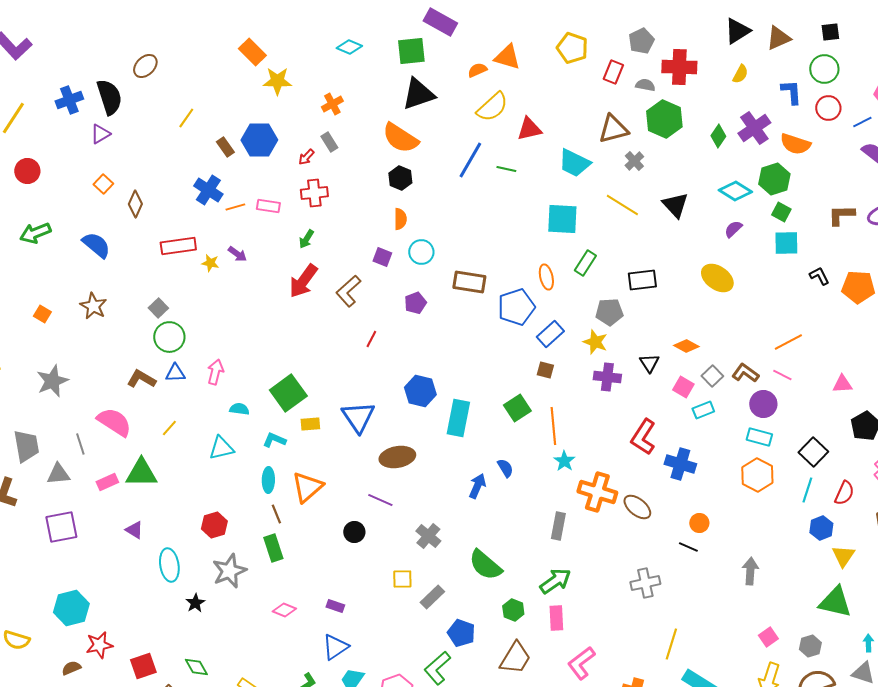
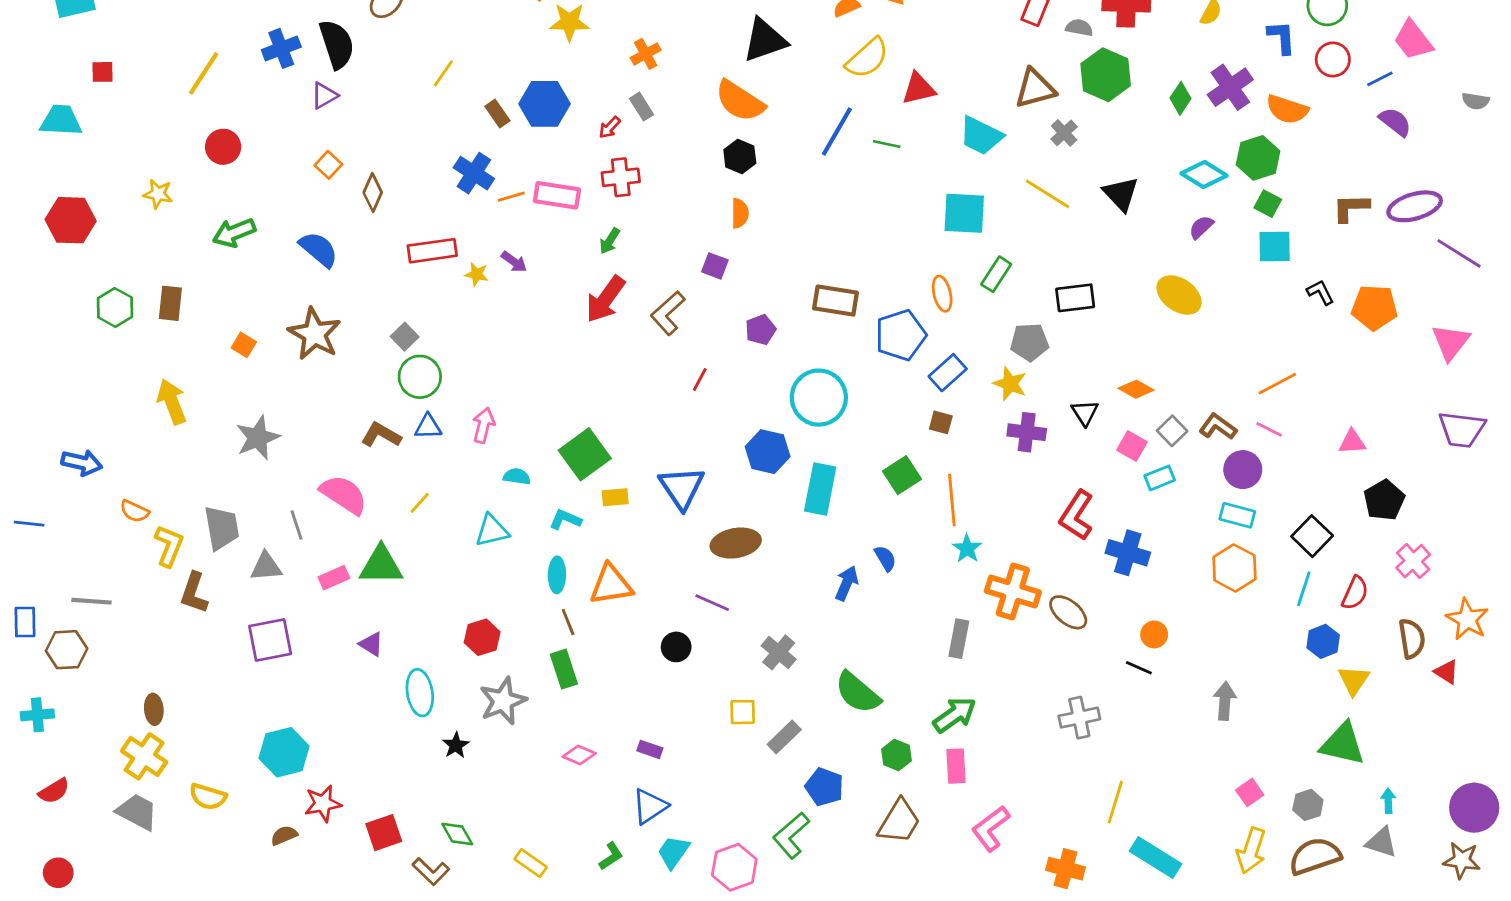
pink rectangle: (268, 206) -> (557, 195), size x1.4
cyan circle: (421, 252) -> (819, 398), moved, size x1.6
brown star: (93, 306) -> (315, 334), size x1.4
orange triangle: (307, 487) -> (611, 585), turned 32

